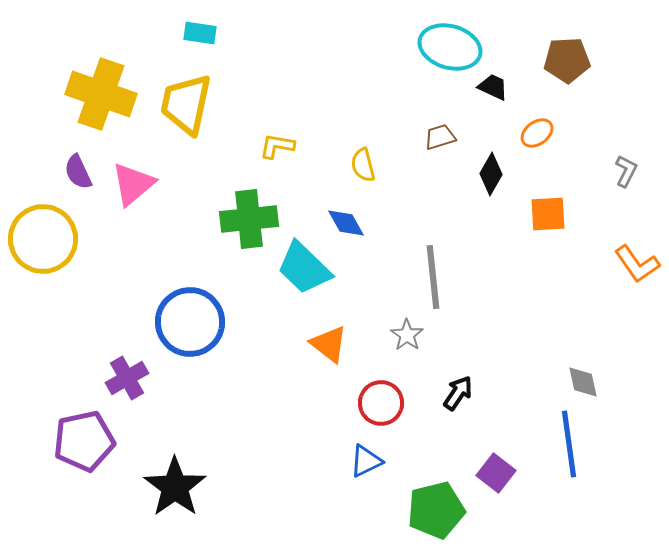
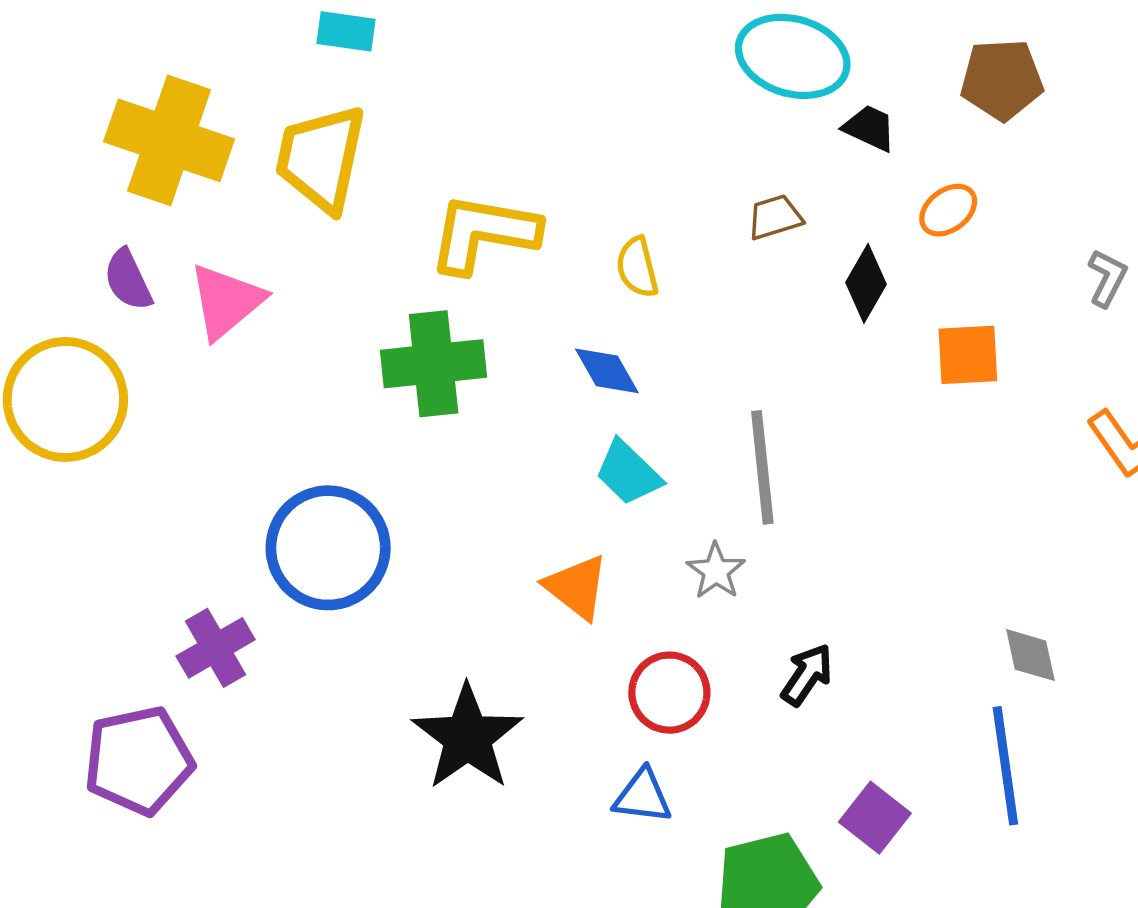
yellow L-shape: (277, 146) -> (484, 233), size x1.8
cyan trapezoid: (304, 268) -> (628, 473), moved, size x0.7
blue triangle: (366, 461) -> (643, 796), turned 33
black star: (175, 487) -> (467, 737), moved

